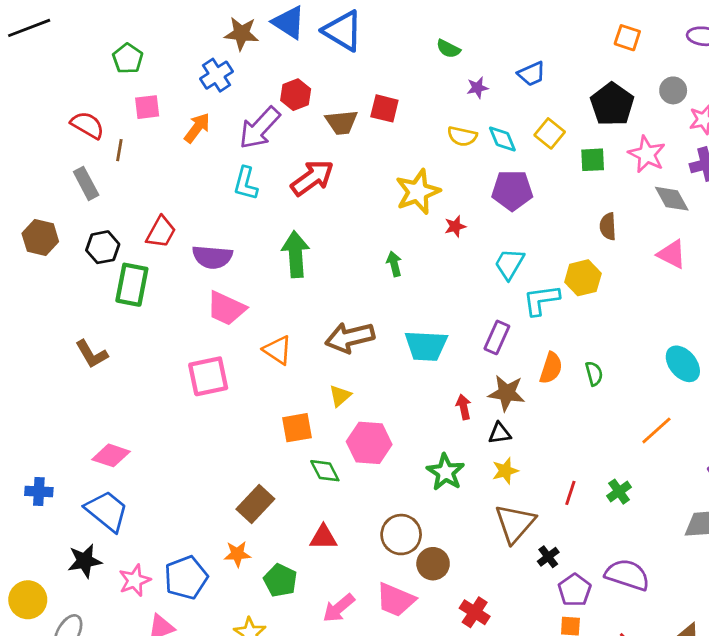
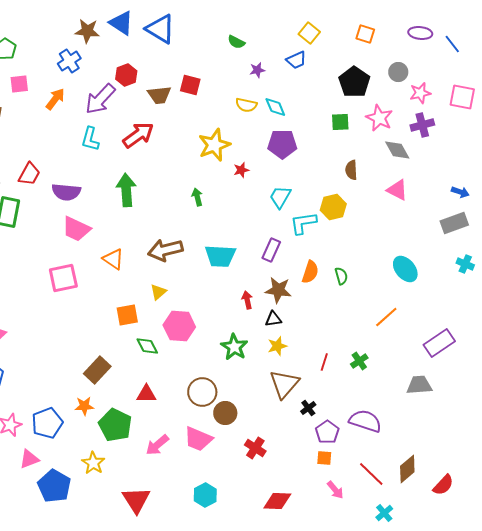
yellow square: (550, 133) -> (309, 33), moved
green pentagon: (280, 580) -> (115, 425), size x1.4

